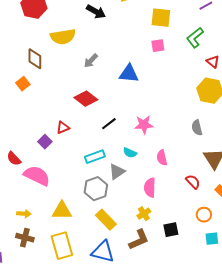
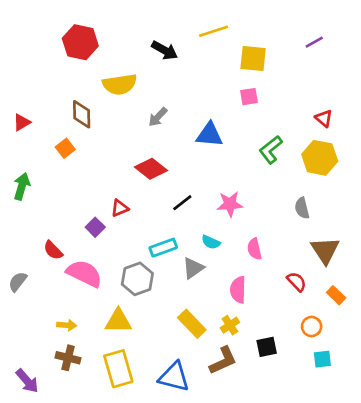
green L-shape: (195, 38) -> (271, 150), moved
gray hexagon: (96, 189) -> (137, 279), moved
yellow rectangle: (106, 220) -> (192, 324), moved

